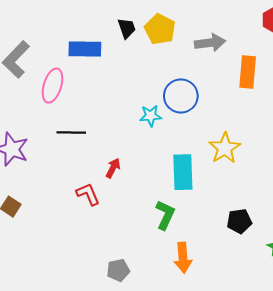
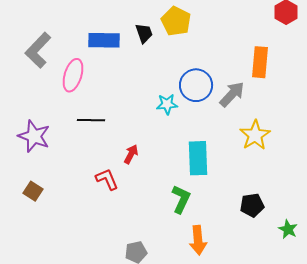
black trapezoid: (127, 28) -> (144, 33), moved
gray arrow: (210, 43) -> (232, 94), moved, turned -40
yellow star: (225, 148) -> (255, 135), moved

